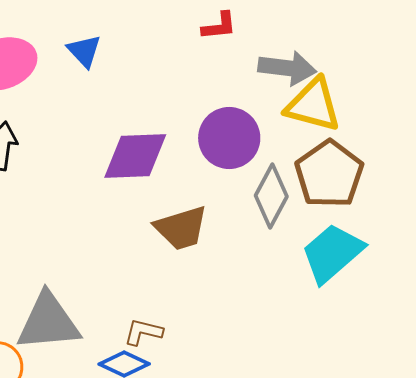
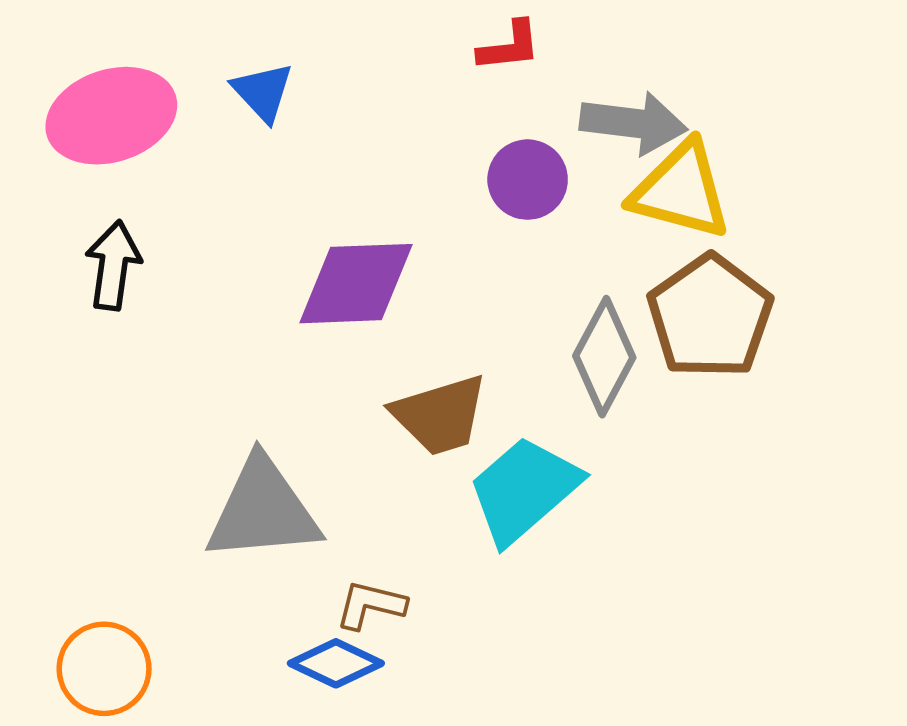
purple circle: (229, 138) -> (528, 180), moved, size x0.7
cyan trapezoid: (332, 253) -> (524, 490), moved
gray triangle: (48, 322) -> (263, 510), moved

